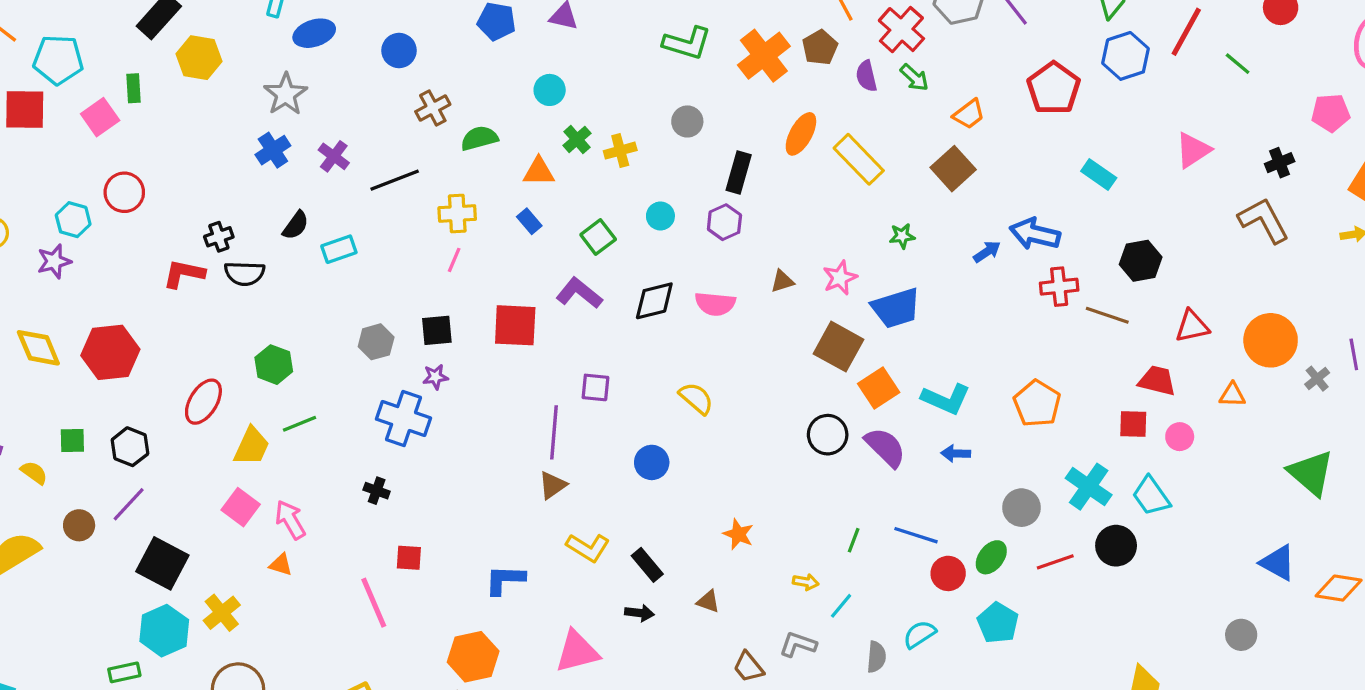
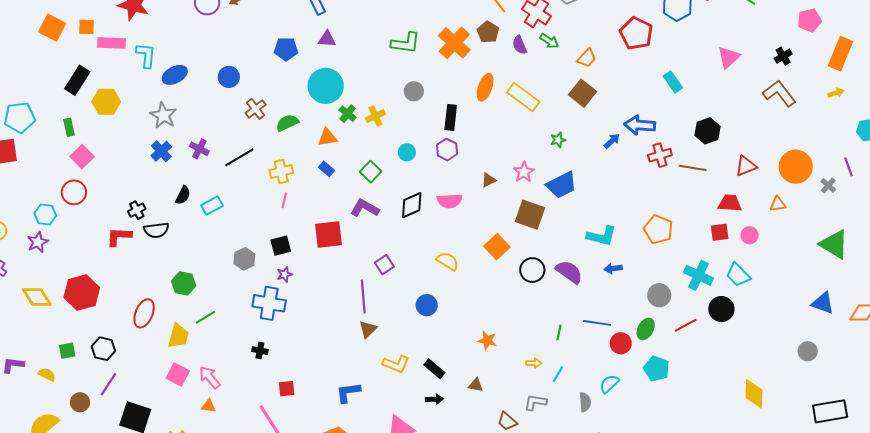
cyan circle: (550, 90) -> (326, 86), size x1.8
pink square: (100, 117) -> (82, 157), moved
cyan rectangle: (1099, 174) -> (673, 82), turned 30
purple square: (595, 387) -> (384, 265), turned -30
orange square: (879, 388) -> (497, 247), moved

